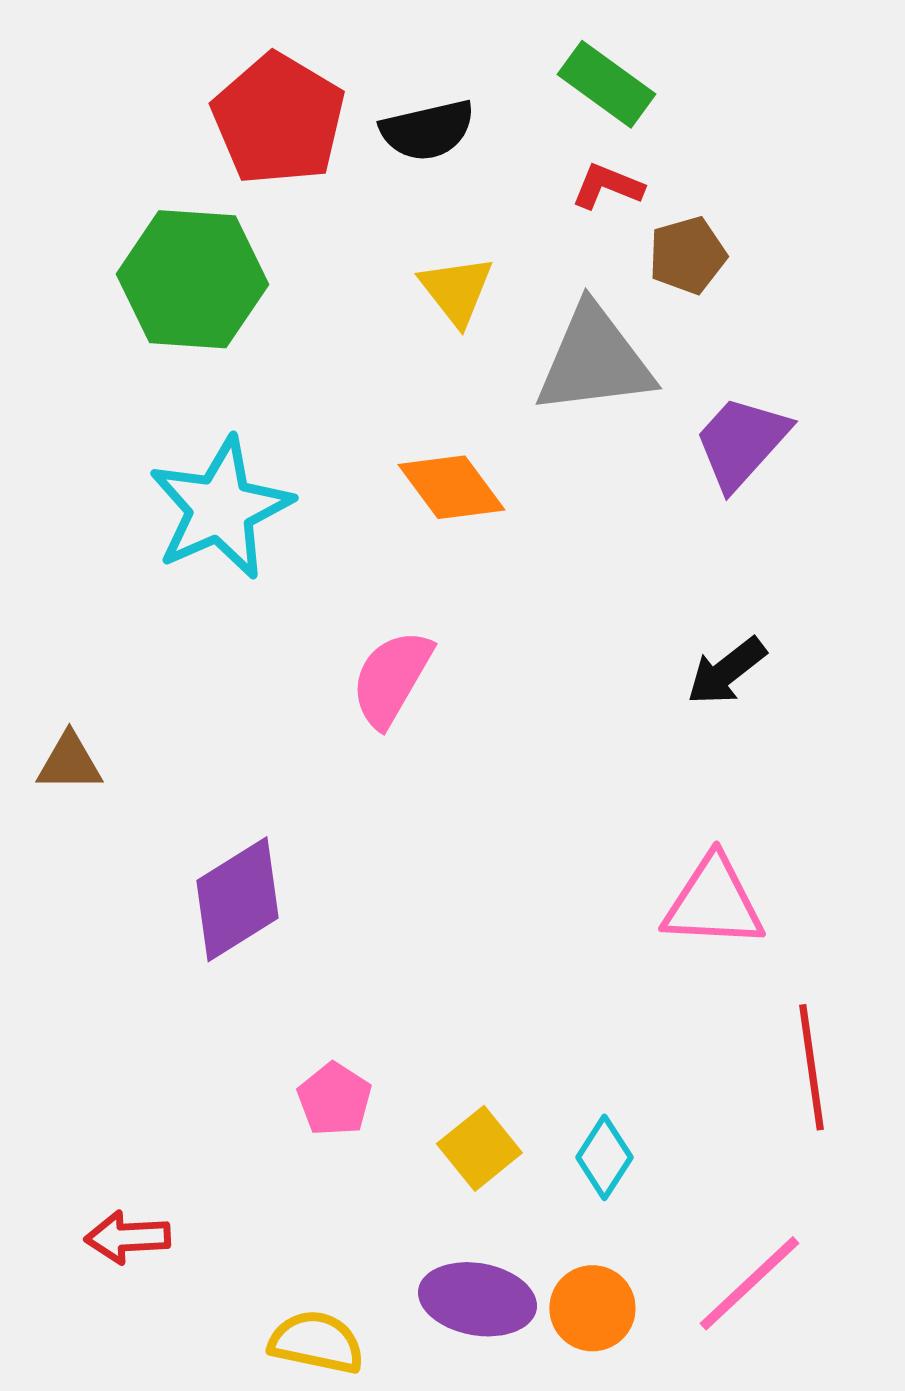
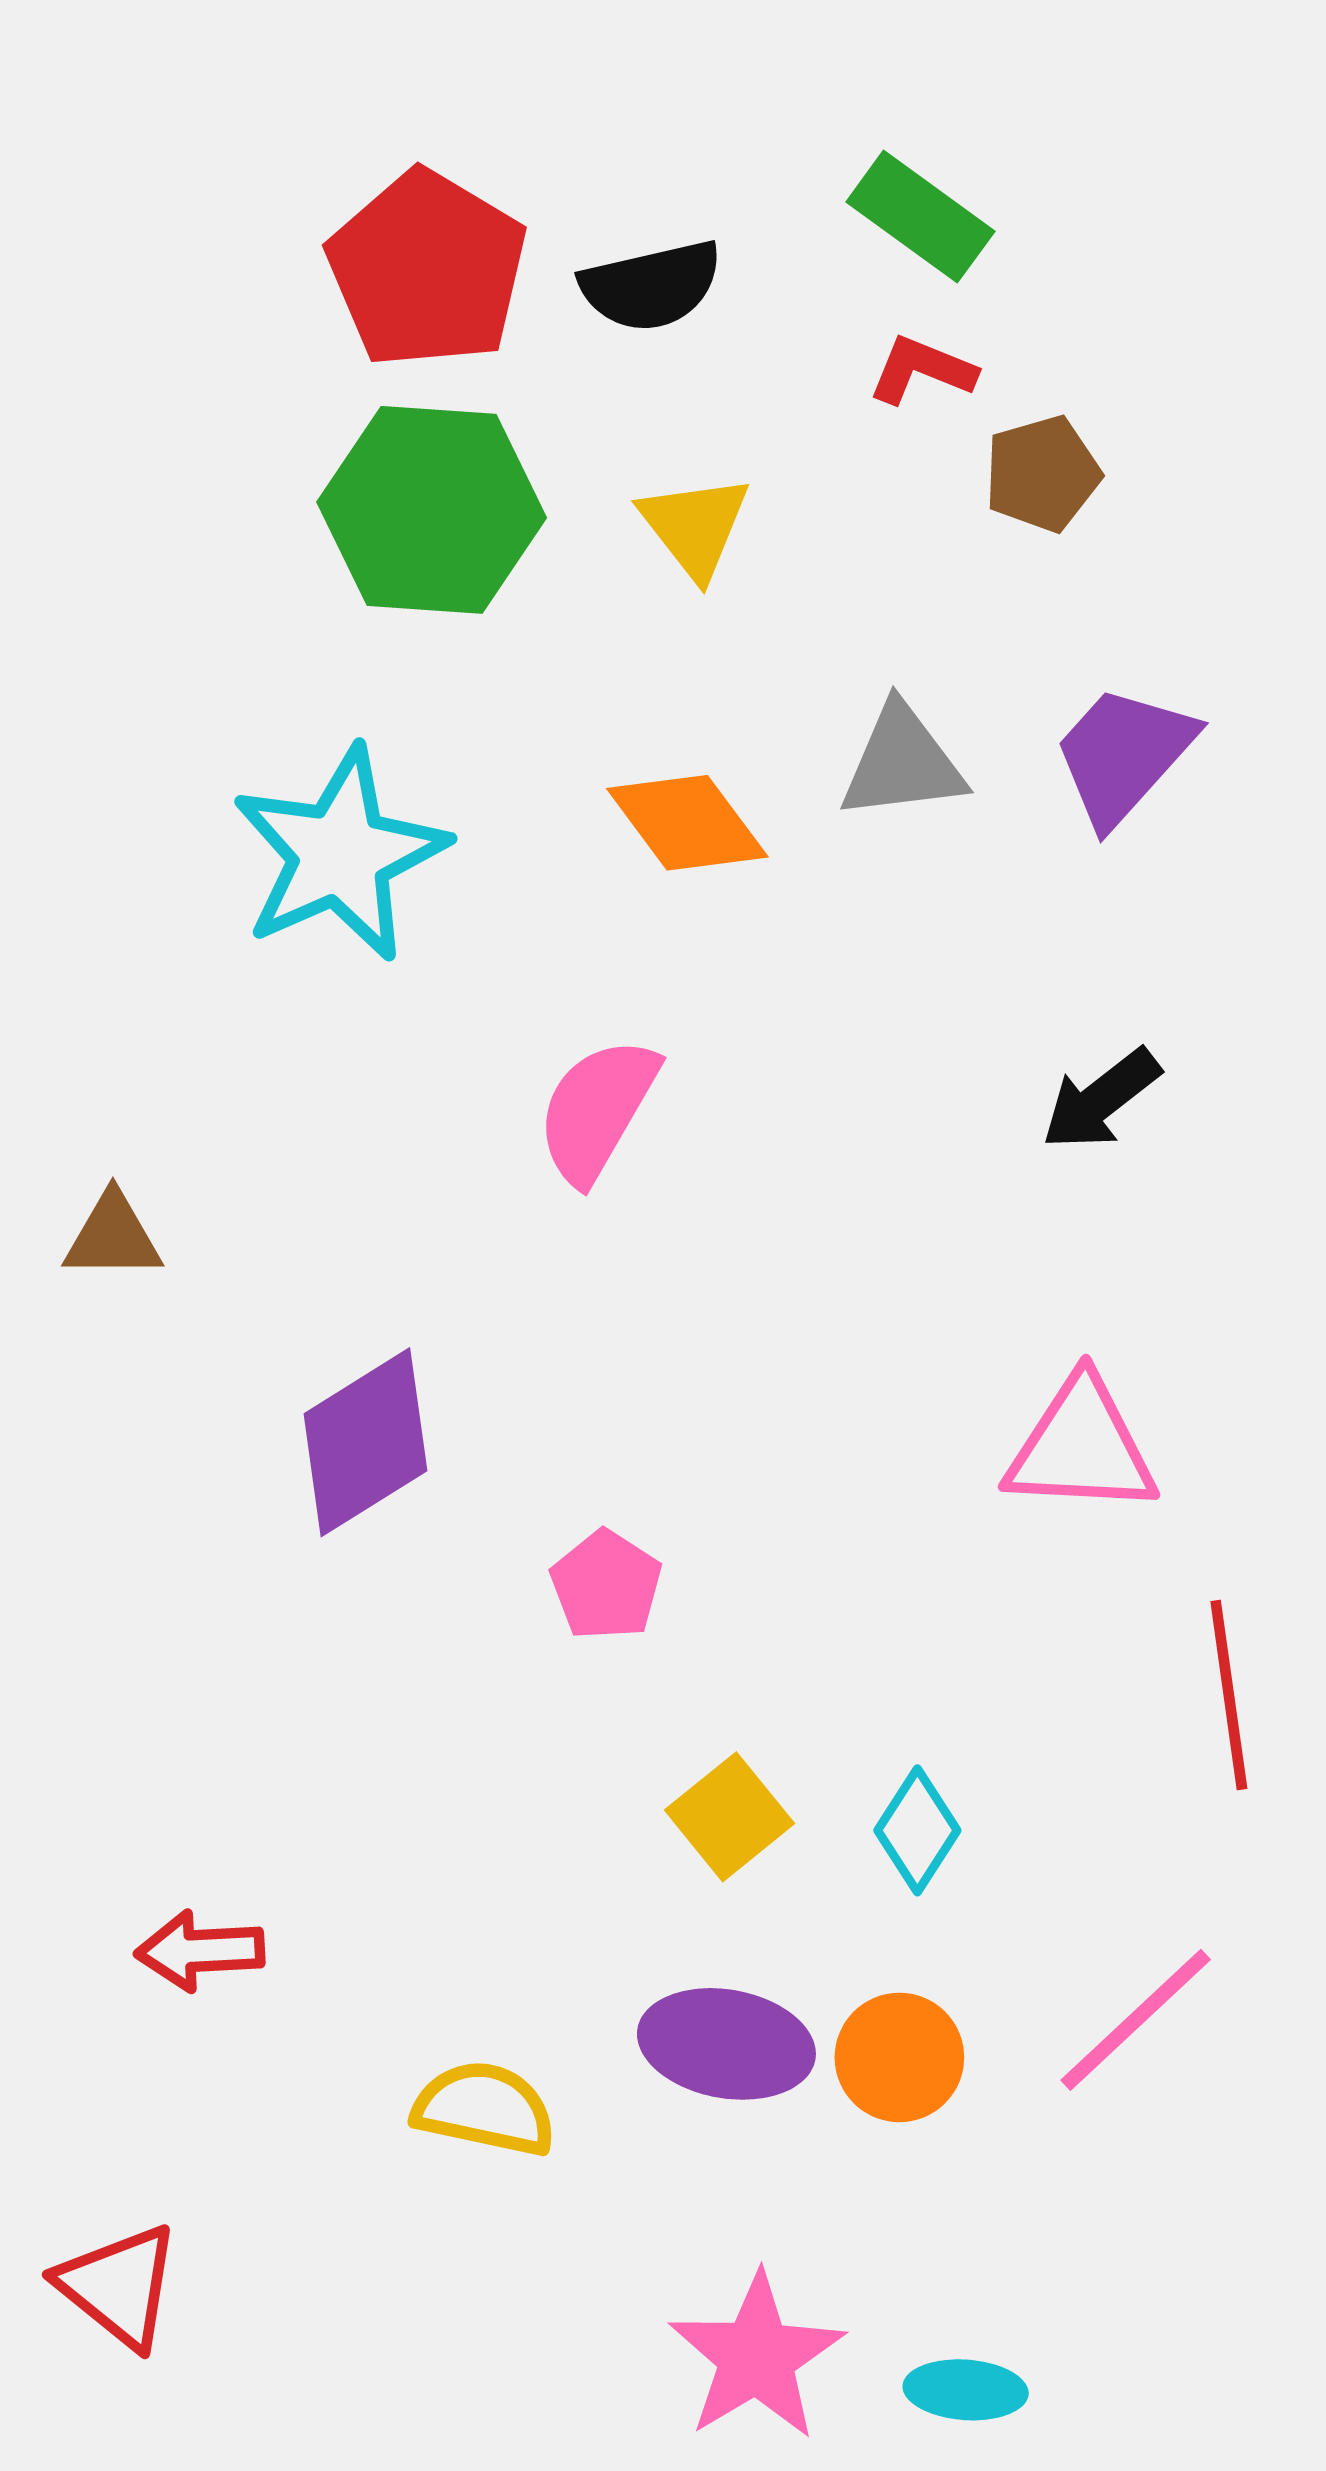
green hexagon: (192, 279) -> (432, 510), moved
gray triangle: (594, 360) -> (902, 763), moved, size x0.7
pink pentagon: (334, 1099) -> (606, 1585), moved

